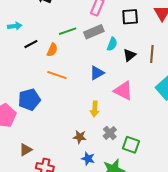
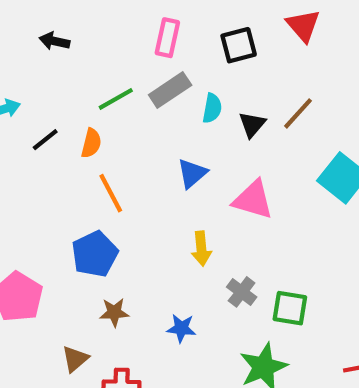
brown line: (152, 54) -> (298, 113), turned 48
orange line: (57, 75) -> (111, 193), turned 54
blue pentagon: (29, 100) -> (95, 254), moved
brown star: (80, 137) -> (114, 312), moved
blue star: (88, 159) -> (181, 328), moved

